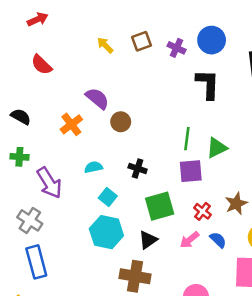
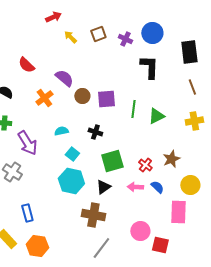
red arrow: (38, 19) -> (53, 17), moved
red semicircle: (42, 65) -> (26, 65), moved
purple square: (191, 171) -> (106, 99), moved
pink arrow: (189, 240) -> (135, 187), turned 42
blue rectangle: (36, 262) -> (27, 213), moved, size x0.7

